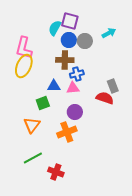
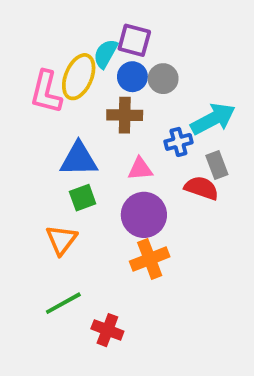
cyan arrow: (109, 33) -> (213, 119), moved, size x1.6
yellow ellipse: (24, 66) -> (79, 77), moved
blue cross: (77, 74) -> (178, 142), moved
blue triangle: (54, 86) -> (79, 159), moved, size x1.5
purple circle: (75, 112) -> (144, 215), size x1.5
orange cross: (67, 132) -> (150, 259), moved

